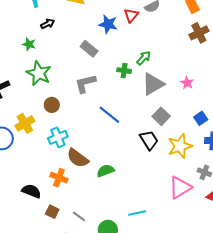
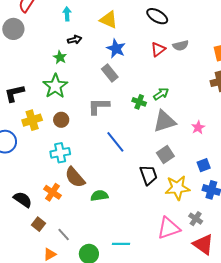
blue star: (108, 24) -> (116, 49), moved
green star: (29, 44) -> (60, 57), moved
yellow cross: (25, 123) -> (32, 120), moved

